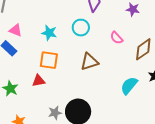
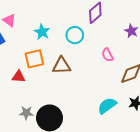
orange square: (49, 60) -> (34, 59), turned -36
brown triangle: (89, 62) -> (61, 66), moved

